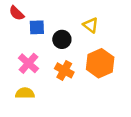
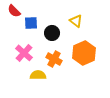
yellow semicircle: (25, 93) -> (38, 75), moved

